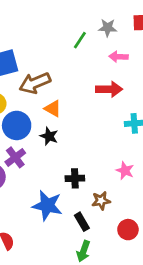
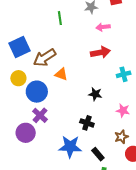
green line: (80, 40) -> (60, 18), moved, turned -32
black star: (49, 136) -> (95, 94), moved
black cross: (75, 178) -> (87, 123), turned 32
brown star: (101, 201) -> (121, 137), moved

